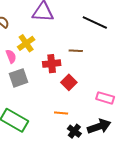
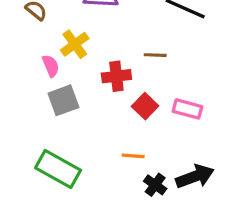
pink rectangle: (105, 98) -> (187, 109), moved

